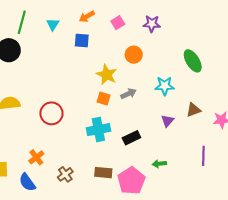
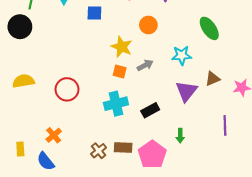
purple triangle: (167, 121) -> (186, 91), size x1.6
green arrow: (159, 164) -> (180, 136), turned -80
brown cross: (65, 174) -> (99, 151), moved

